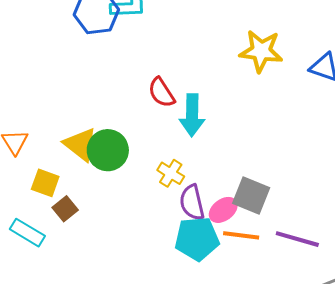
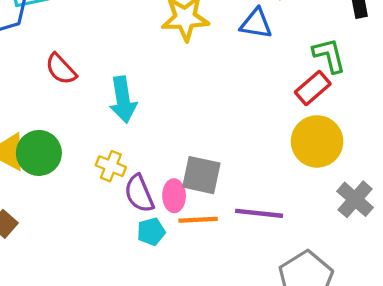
red semicircle: (161, 93) -> (61, 69), moved
pink ellipse: (223, 210) -> (174, 196), turned -44
cyan pentagon: (197, 239) -> (151, 232), size x0.6

